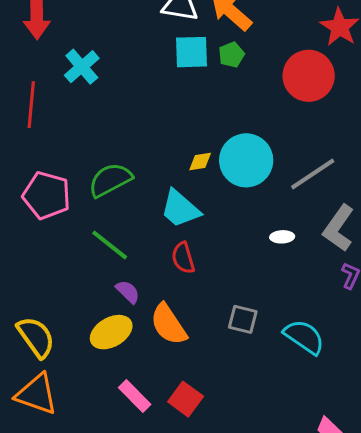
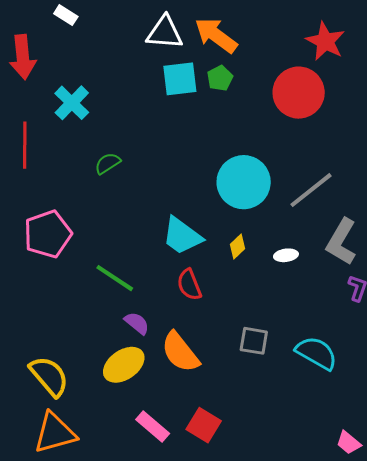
yellow diamond: (200, 162) -> (238, 246), moved, turned -30
green semicircle: (110, 180) -> (108, 163), moved, size x0.6
pink pentagon: (47, 195) -> (48, 234), turned -30
orange triangle: (37, 394) -> (55, 433), turned -30

